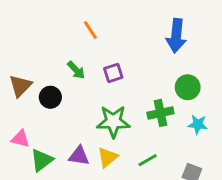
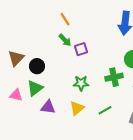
green arrow: (76, 70) -> (65, 40), moved
green star: (113, 122) -> (81, 83), size x0.7
purple triangle: (79, 156) -> (48, 107), moved
green triangle: (42, 160) -> (35, 88), moved

